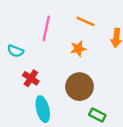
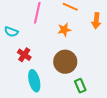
green rectangle: (97, 115) -> (80, 86), turned 40

